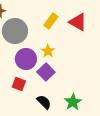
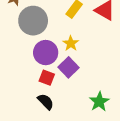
red square: (19, 84) -> (47, 78), moved
black semicircle: (44, 102) -> (46, 102), moved

